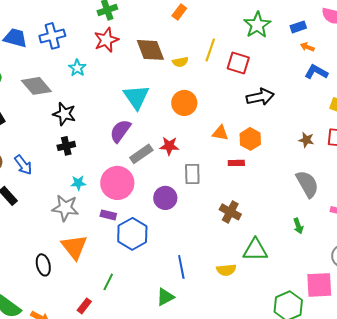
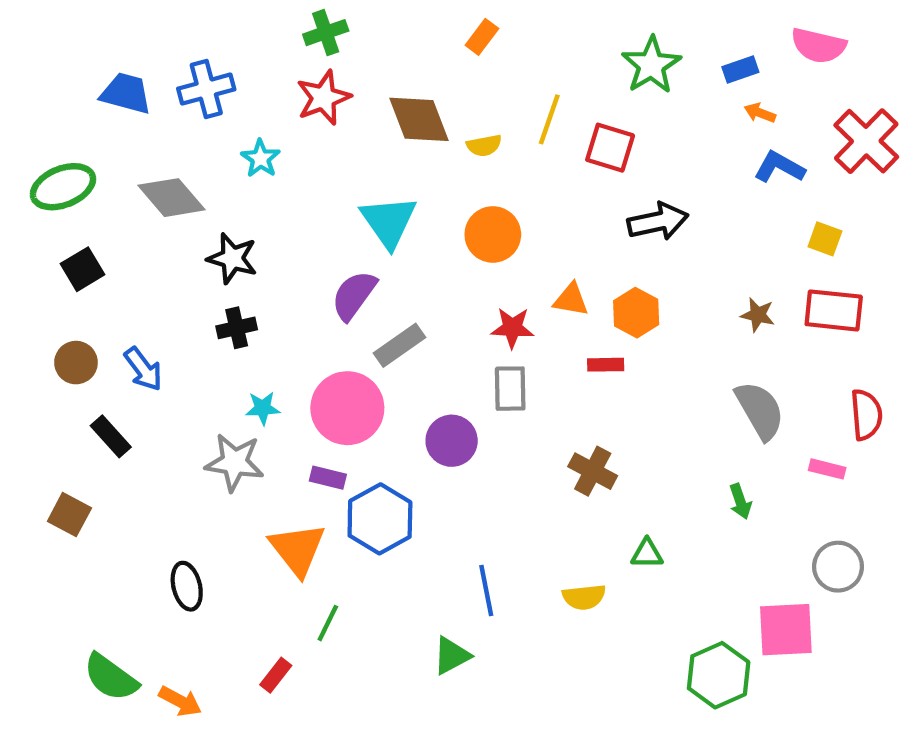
red star: (169, 146) -> (512, 328), moved
orange triangle: (74, 247) -> (297, 549), moved
green triangle: (255, 250) -> (647, 554), size x0.6

